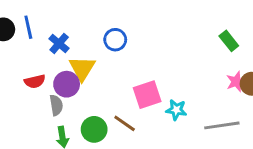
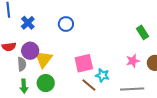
yellow triangle: (82, 68) -> (44, 59), moved
pink star: (236, 82) -> (133, 61), moved
brown line: (125, 123) -> (89, 85), moved

